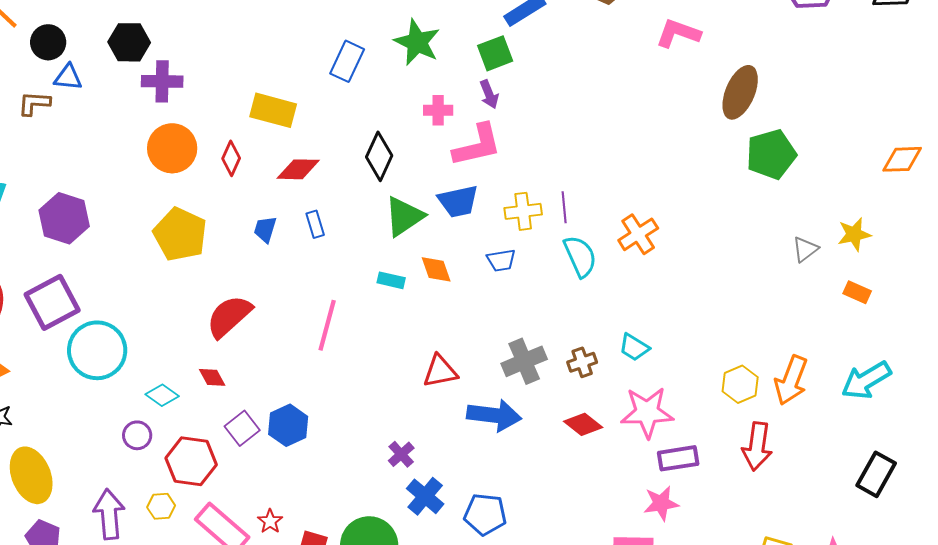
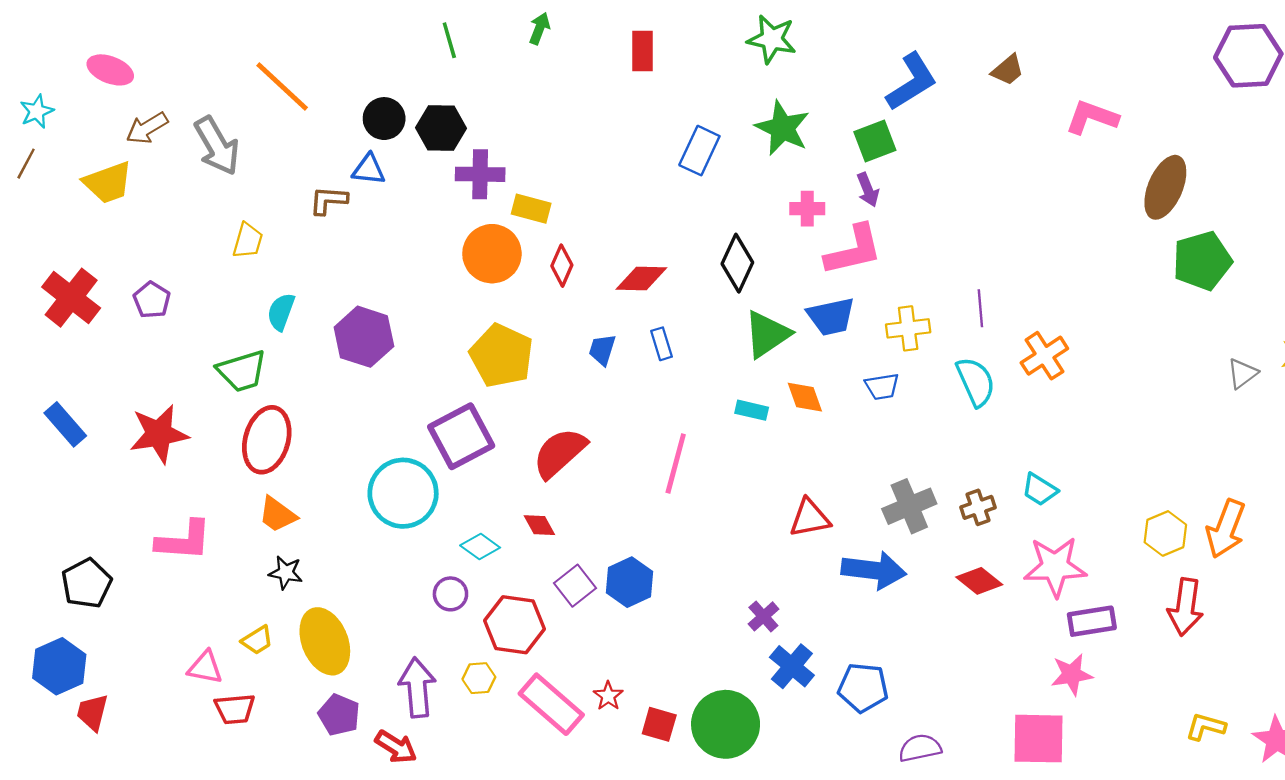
black circle: (48, 42) -> (384, 119), moved
yellow rectangle: (273, 110) -> (531, 209), moved, size x0.7
purple line: (564, 207) -> (980, 308), moved
purple square: (52, 302) -> (461, 436), moved

